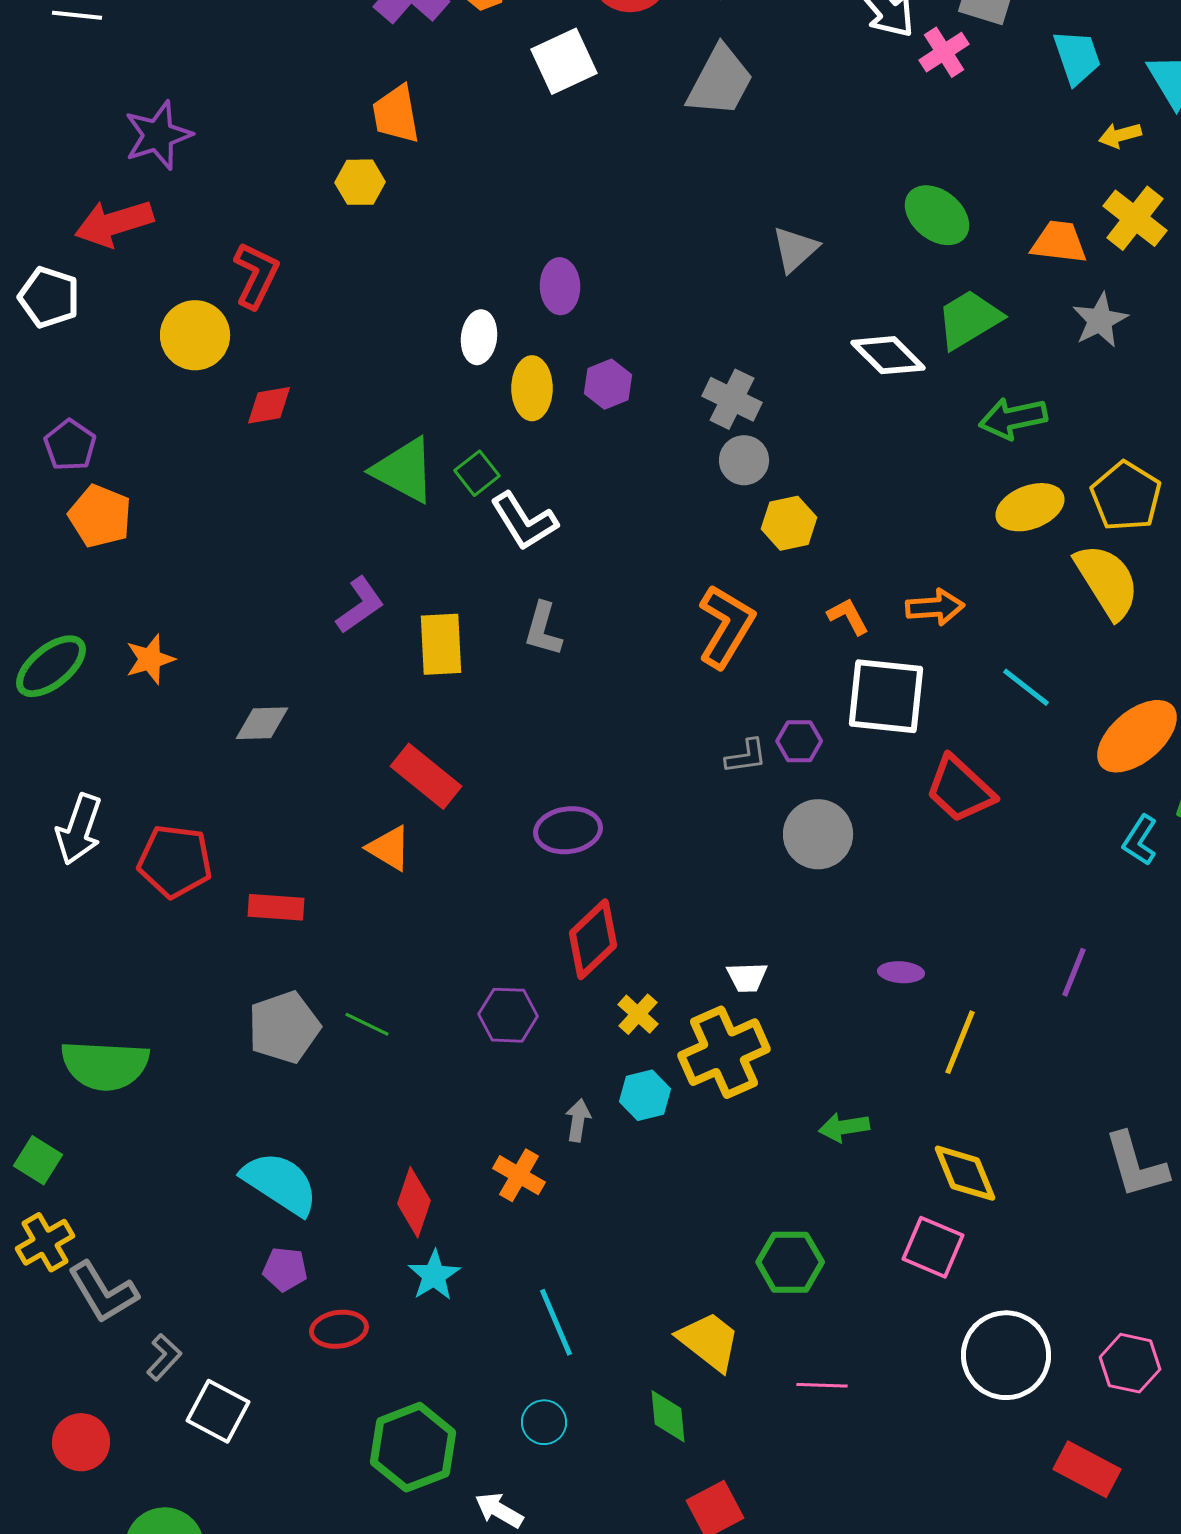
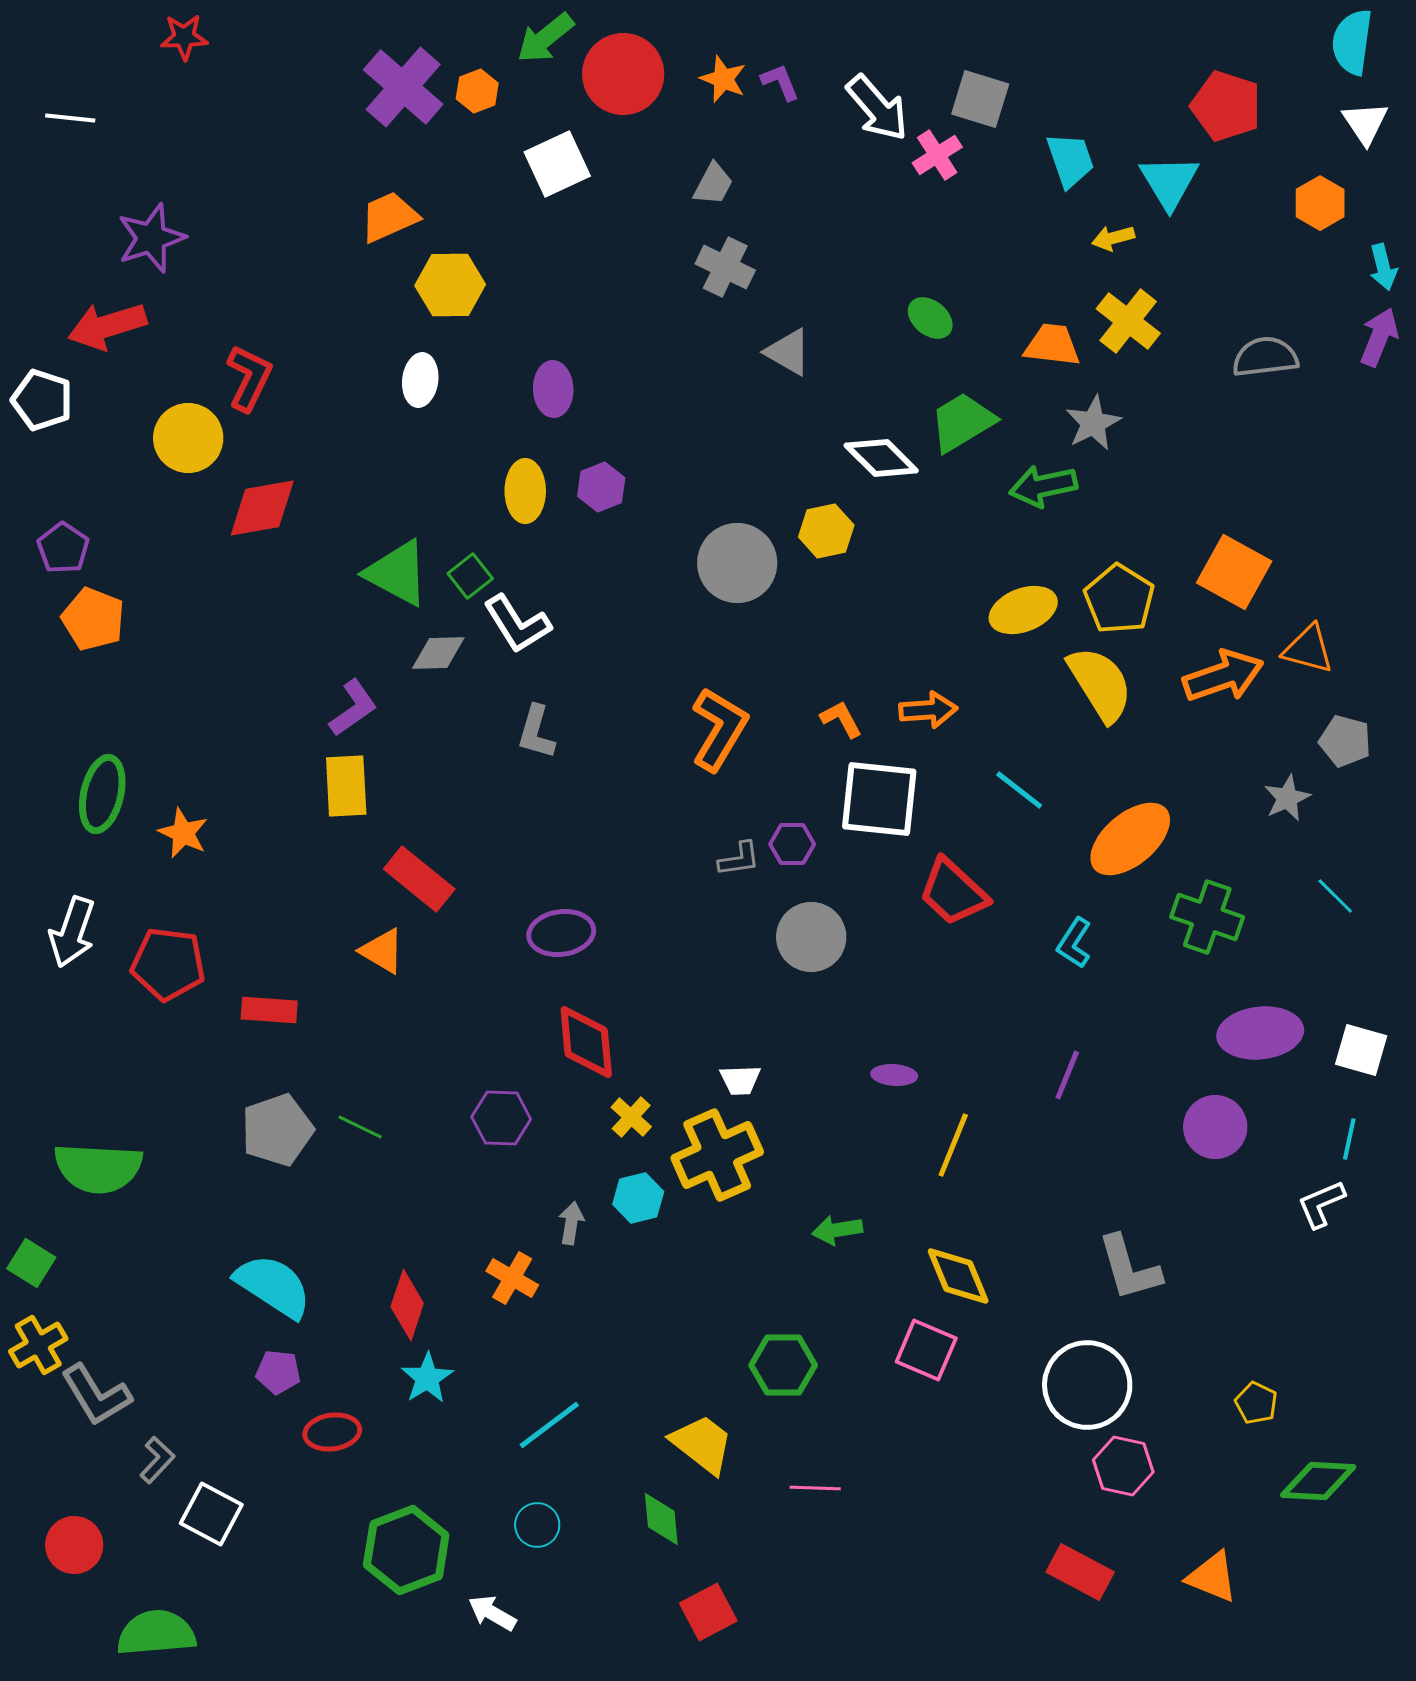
gray trapezoid: (720, 81) -> (713, 184), size x0.6
orange trapezoid: (396, 114) -> (389, 217), turned 76
yellow hexagon: (360, 182) -> (450, 285), moved, size x1.4
green ellipse: (937, 215) -> (930, 318), size x0.7
gray triangle: (795, 249) -> (788, 352), turned -48
white ellipse: (479, 337) -> (420, 380), moved
gray cross: (732, 399) -> (725, 267), moved
red diamond: (269, 405) -> (262, 508), size x1.5
green arrow: (1013, 418) -> (1043, 486), moved
gray circle: (744, 460) -> (737, 563), size x1.6
yellow hexagon: (789, 523) -> (826, 531), moved
yellow rectangle: (441, 644) -> (346, 786), moved
orange star: (150, 659) -> (183, 833), moved, turned -30
green ellipse: (51, 666) -> (102, 794), moved, turned -38
gray diamond: (262, 723) -> (438, 653), moved
cyan L-shape: (1140, 840) -> (1074, 943), moved
red diamond: (593, 939) -> (586, 1042), turned -52
cyan line: (556, 1322) -> (549, 1425), turned 76
white circle: (1006, 1355) -> (1087, 1385), moved

